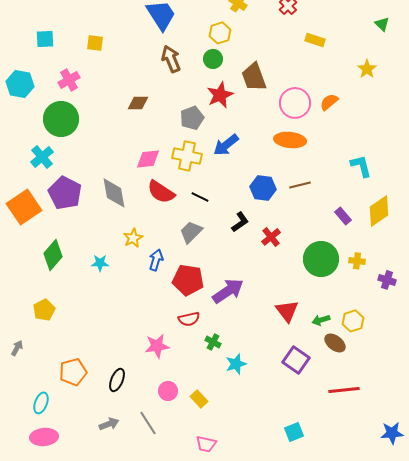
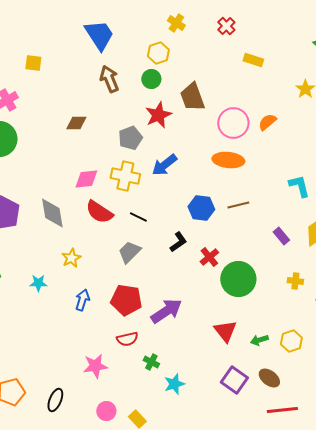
green circle: (321, 259) -> (238, 279), moved
blue arrow: (156, 260) -> (82, 300), moved
brown ellipse: (335, 343) -> (269, 378), moved

